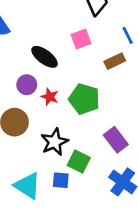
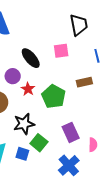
brown rectangle: (115, 61) -> (84, 82), moved

